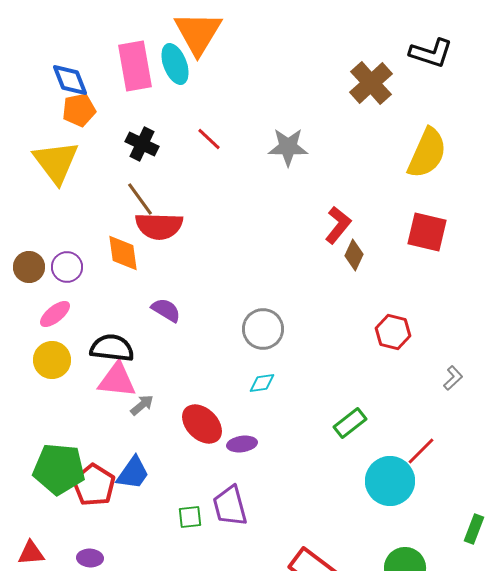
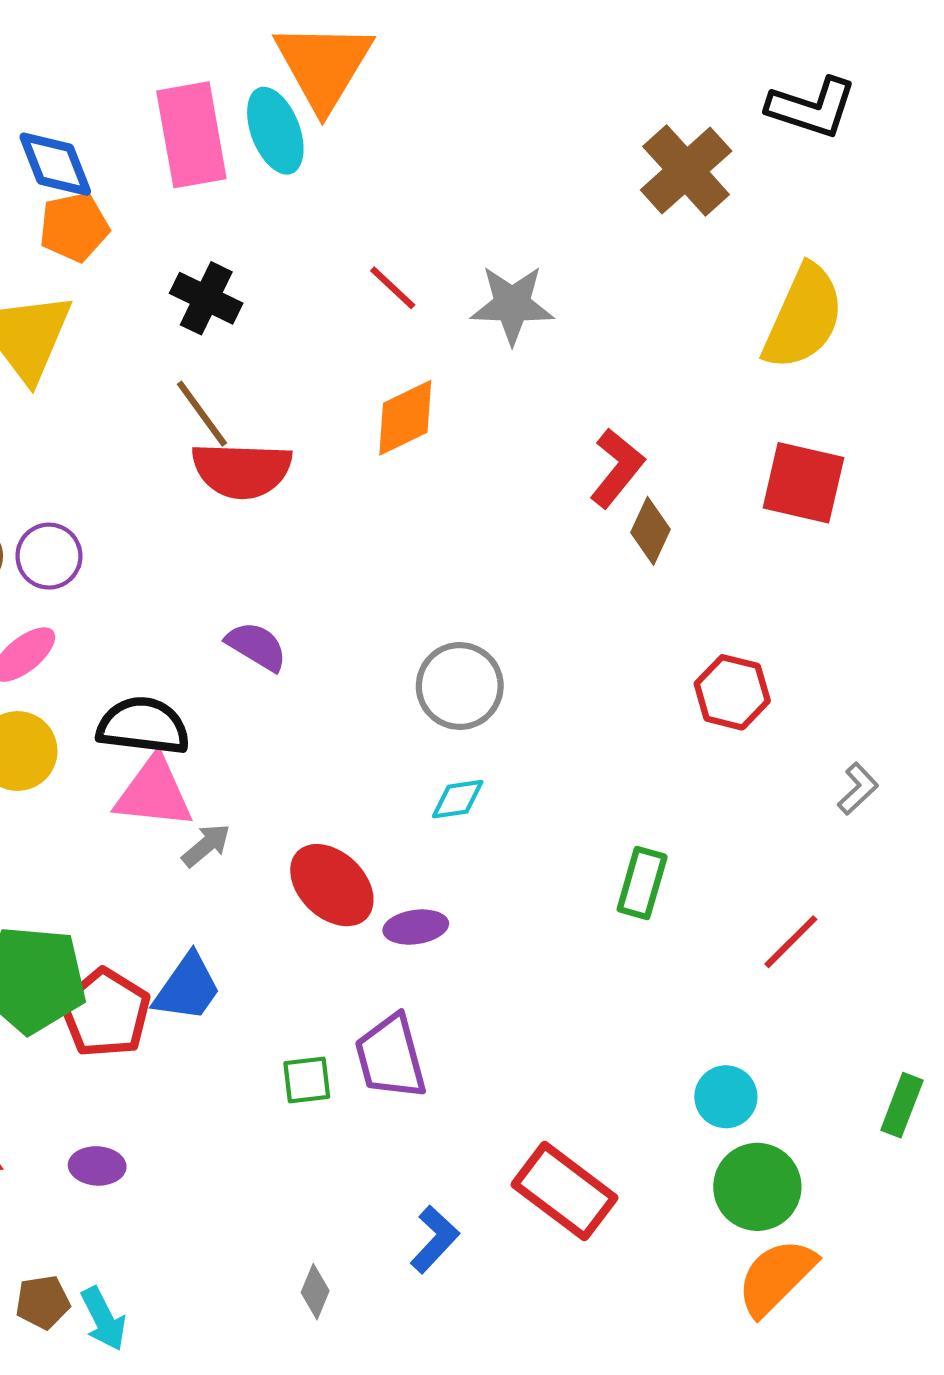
red line: (209, 139) -> (393, 288), moved
orange diamond: (123, 253) -> (405, 418), moved, turned 72
green rectangle: (350, 423) -> (642, 883), turned -36
cyan circle: (390, 481) -> (726, 1097), moved, size x0.6

